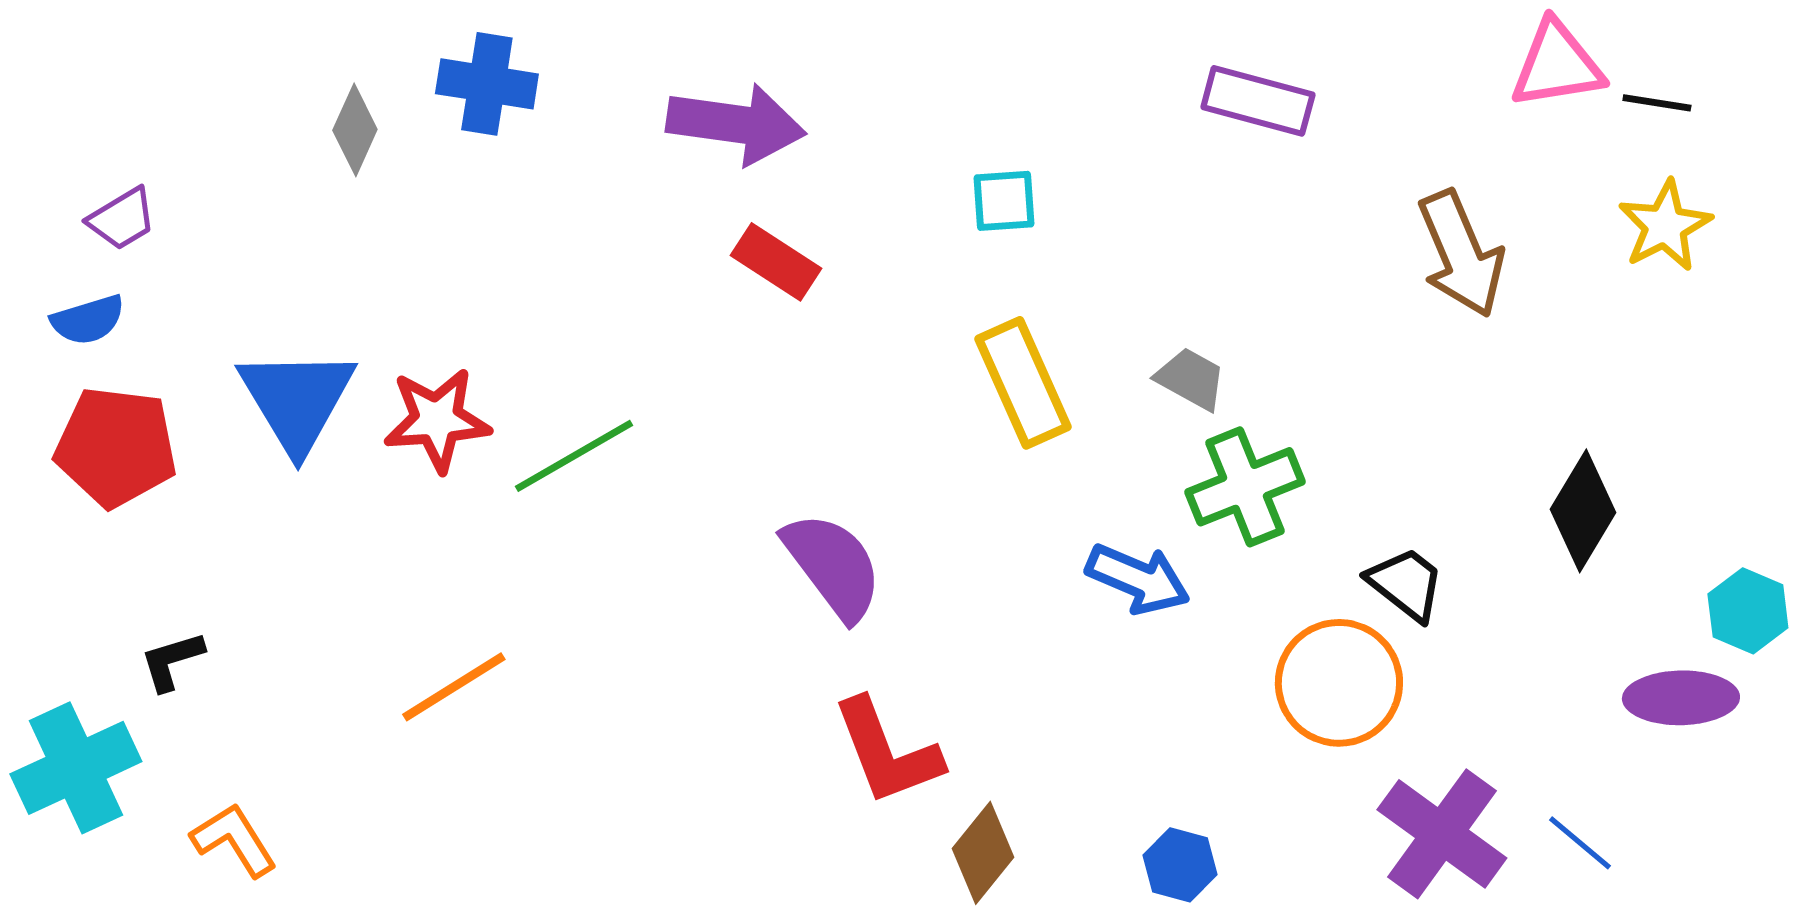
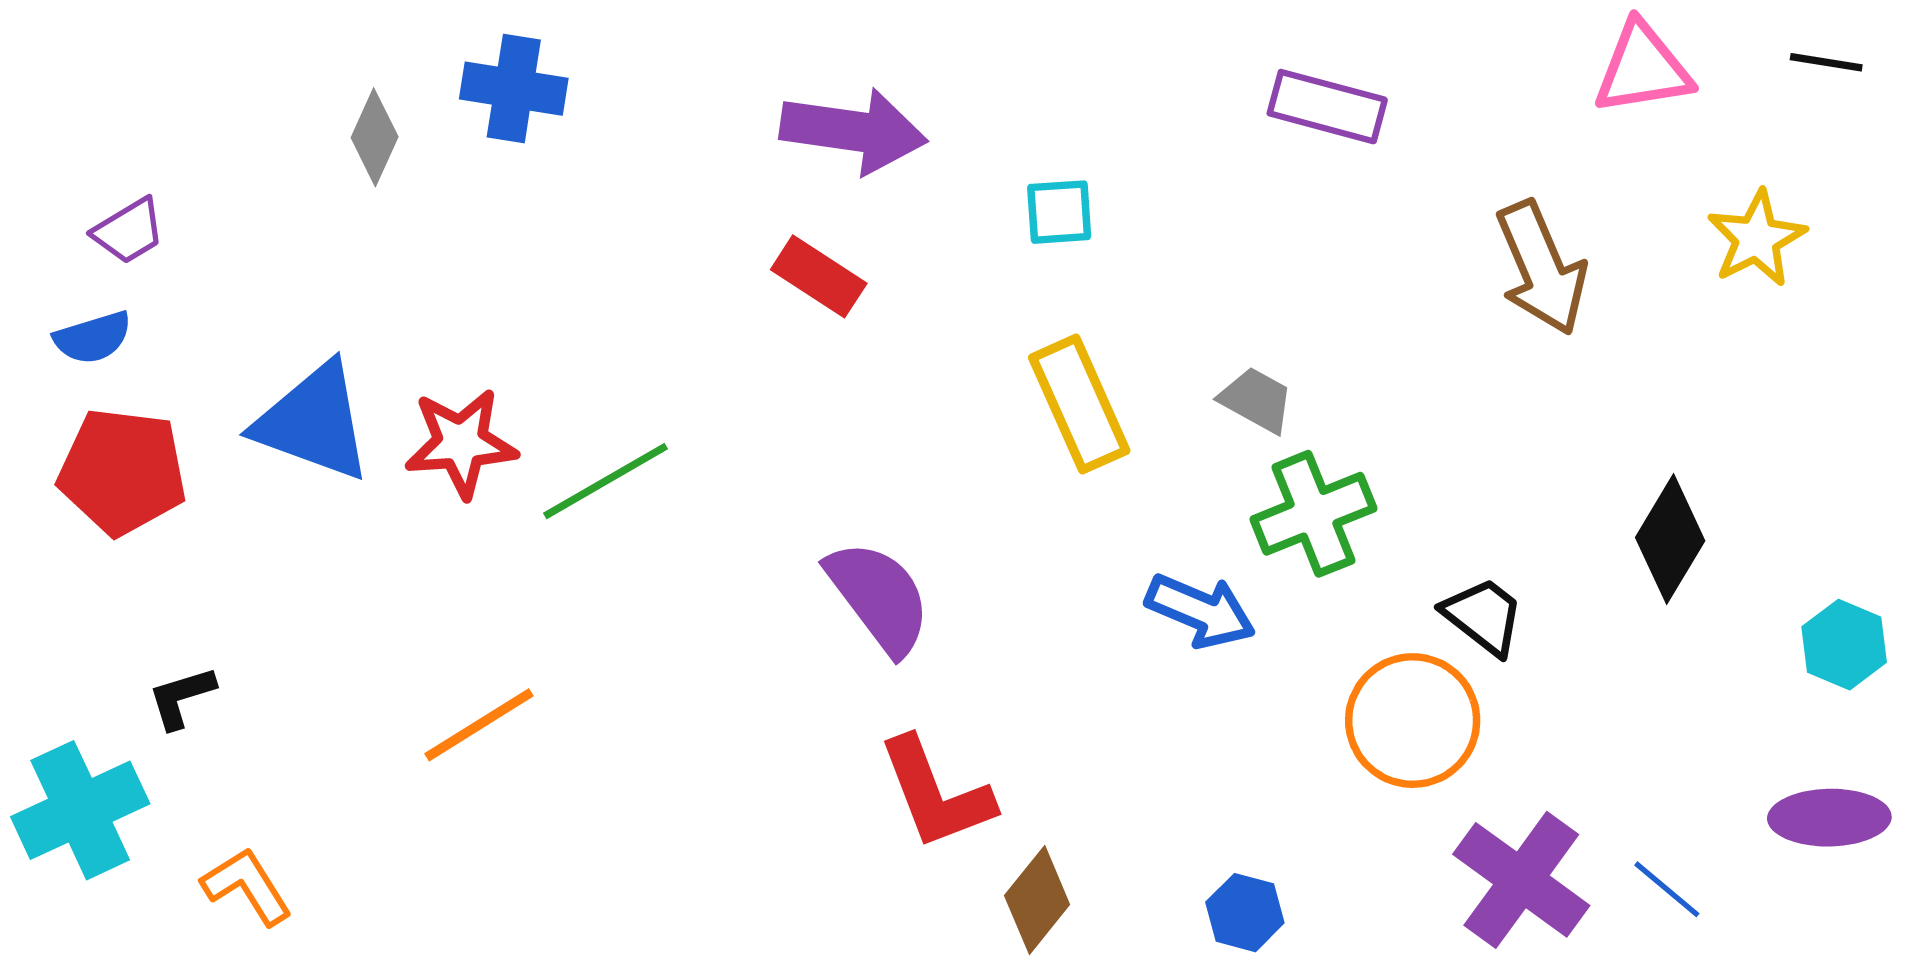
black line: (1657, 103) -> (1826, 62), moved
purple arrow: (736, 124) -> (853, 131), moved
blue triangle: (297, 400) -> (313, 422), turned -39
purple ellipse: (1681, 698) -> (1829, 818), moved

